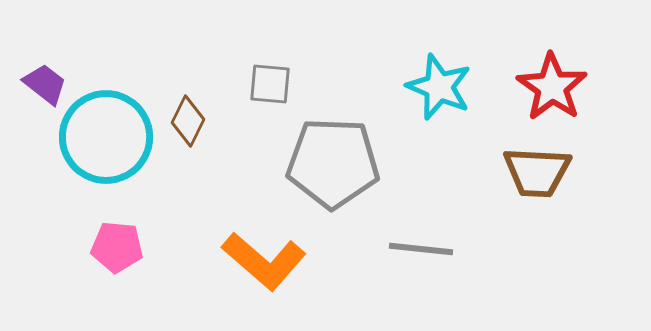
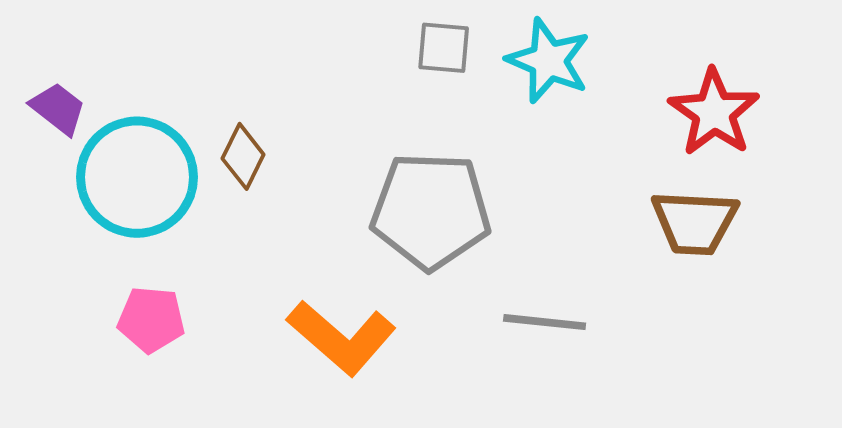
gray square: (270, 84) -> (444, 48), moved
cyan star: (439, 87) -> (548, 61), moved

